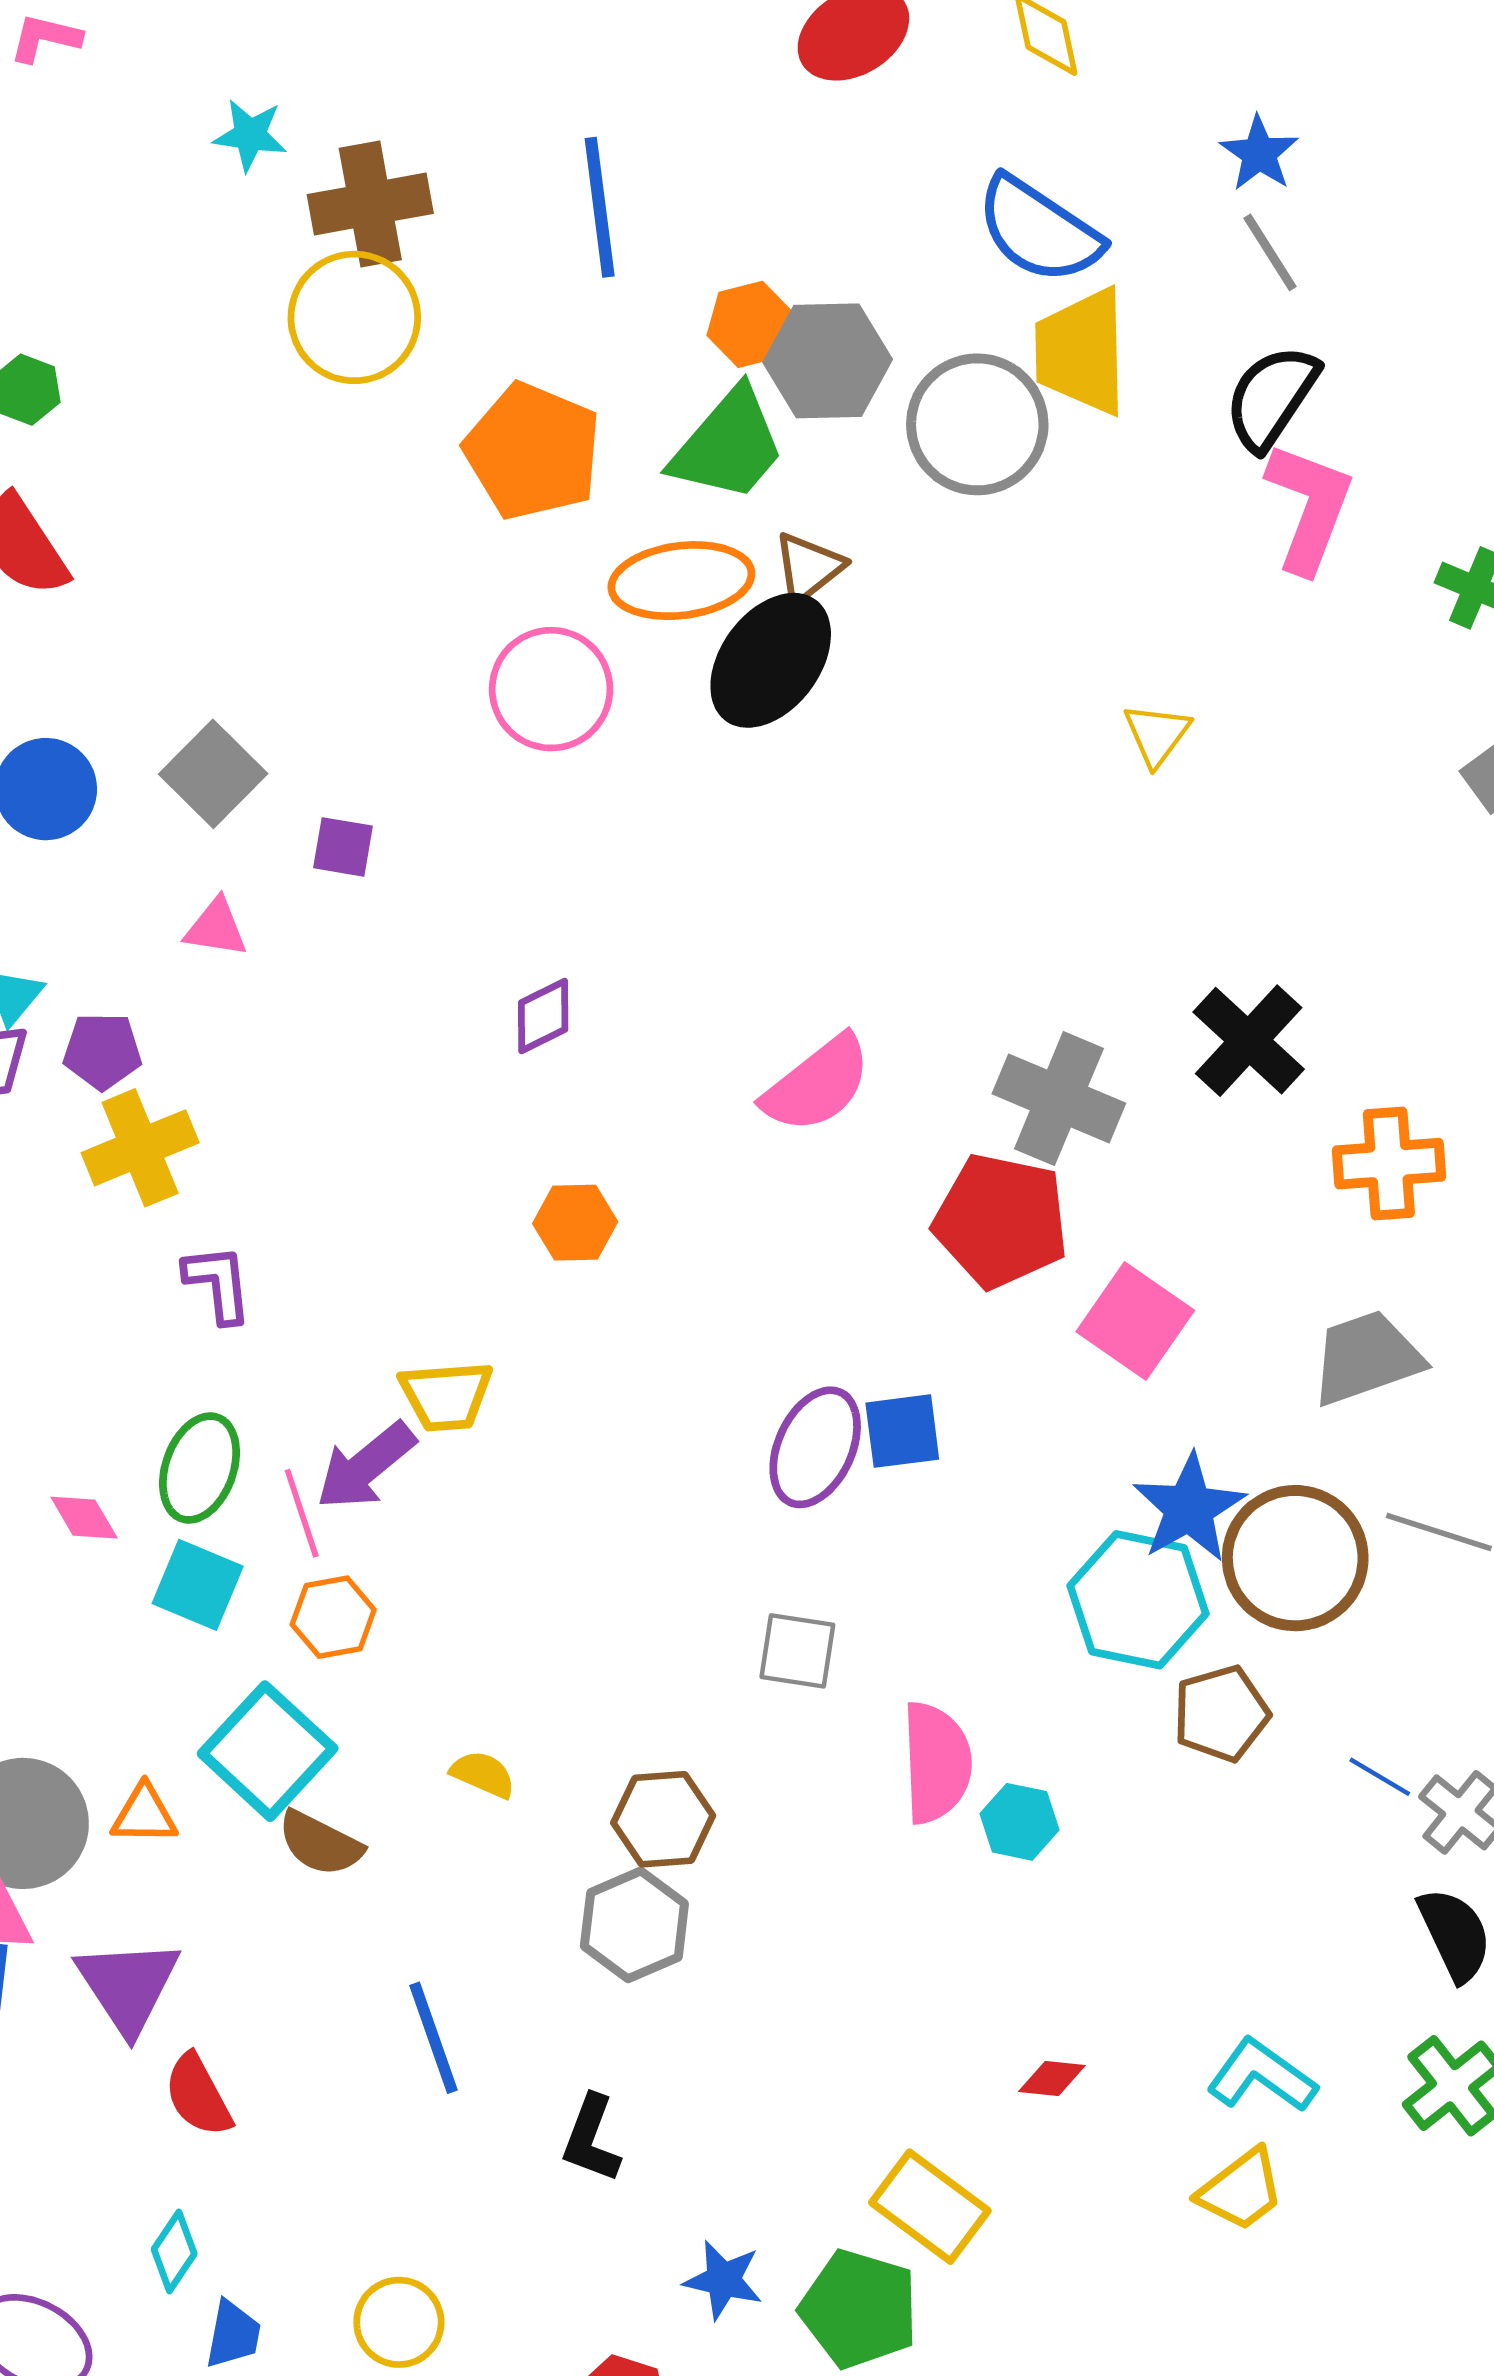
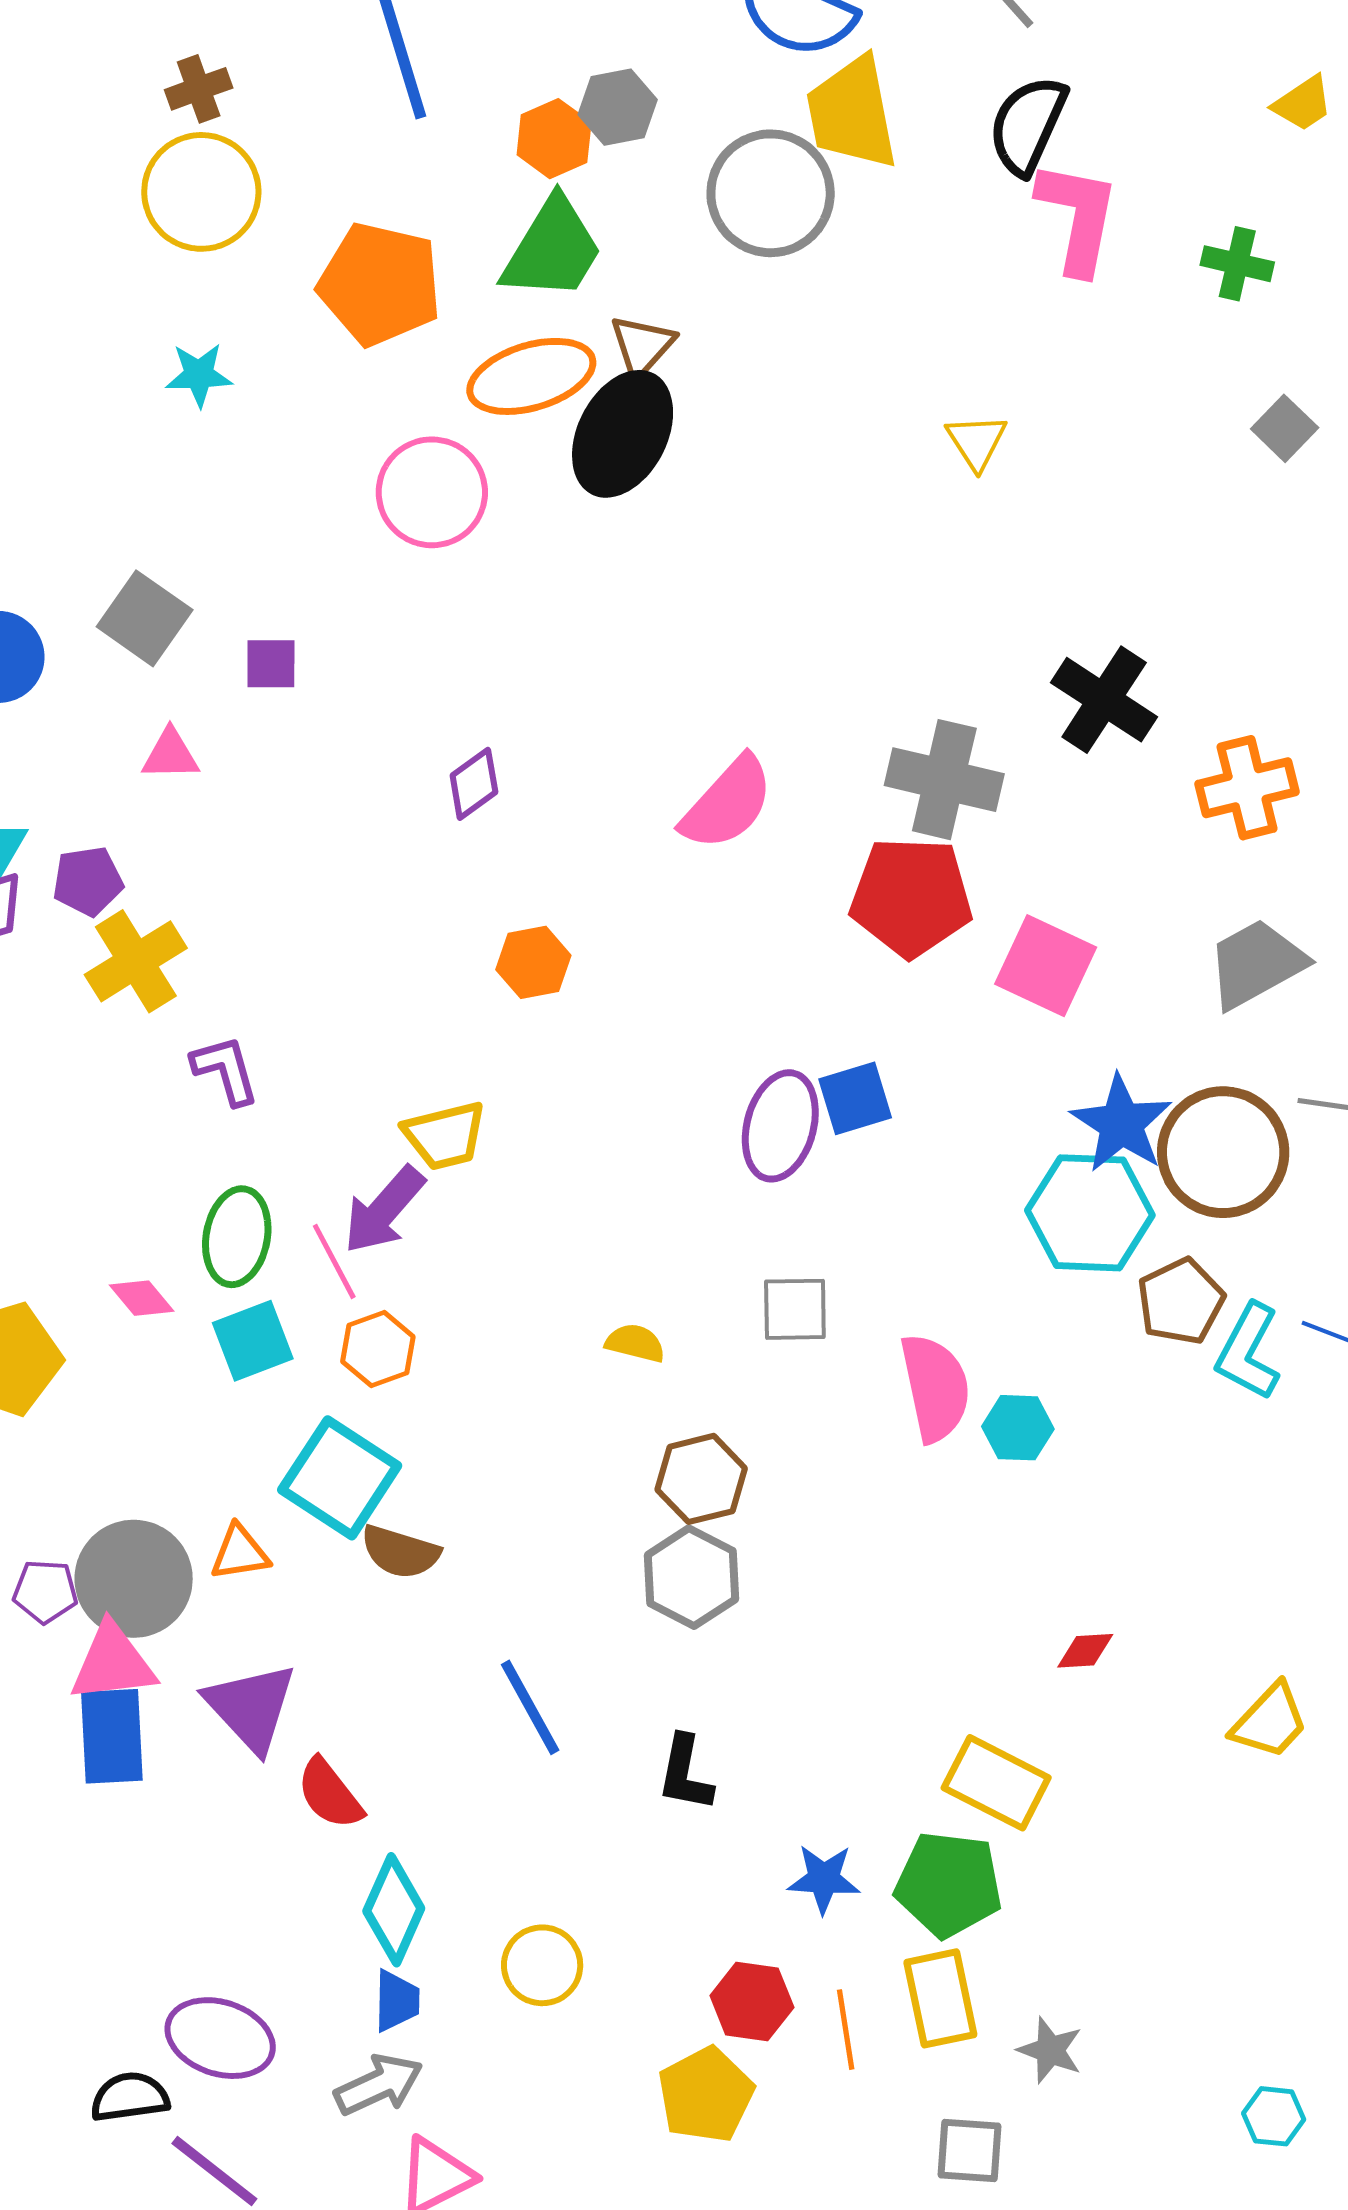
cyan star: (250, 135) -> (199, 375), moved
brown cross: (370, 204) -> (199, 89), size x0.6
gray hexagon: (828, 361) -> (618, 107), moved, size x0.7
cyan square: (198, 1585) -> (253, 1341), turned -34
yellow semicircle: (483, 1774) -> (635, 1343), moved
cyan L-shape: (1262, 2076) -> (1248, 1352), moved, turned -88
cyan diamond: (174, 2251) -> (394, 1910), moved, size x1.5

